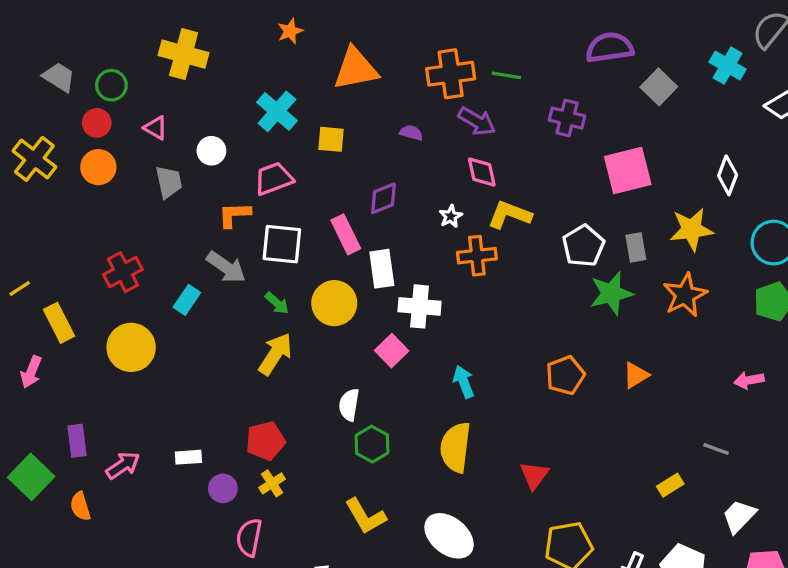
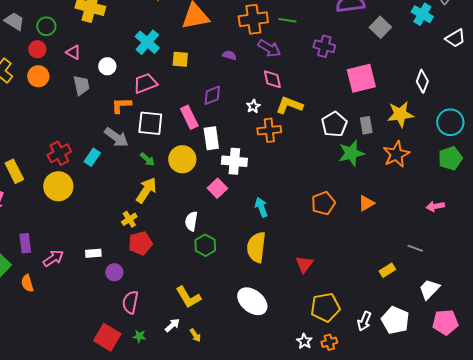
red cross: (123, 272) -> (59, 153), moved
yellow cross: (272, 483) -> (129, 219), moved
yellow L-shape: (365, 516) -> (188, 297), moved

